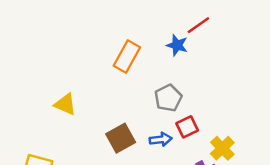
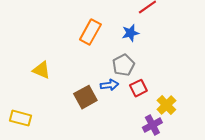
blue star: (177, 45) -> (130, 33), moved, turned -30
blue arrow: (161, 139) -> (109, 85), moved

